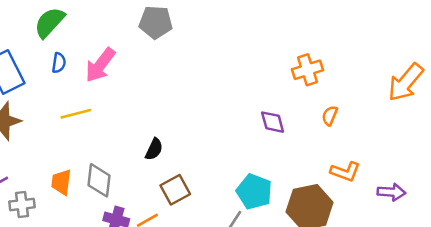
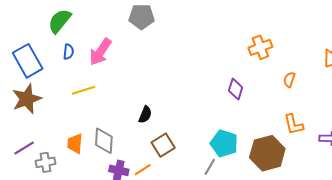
orange semicircle: (330, 116) -> (289, 80), moved
purple diamond: (273, 122) -> (236, 89), turned 35
orange L-shape: (345, 172) -> (294, 124), turned 60

